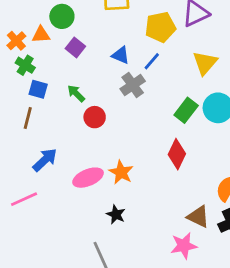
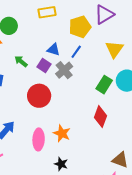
purple square: (75, 47) -> (44, 65), moved
green arrow: (76, 93) -> (21, 61), moved
red circle: (95, 117) -> (39, 96), size x1.5
pink ellipse: (88, 178) -> (39, 139), turned -60

